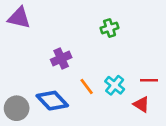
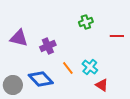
purple triangle: (19, 18) -> (19, 38), moved
red line: (149, 80) -> (117, 36), moved
red triangle: (141, 104) -> (102, 85), moved

